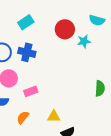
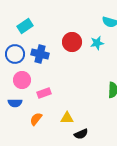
cyan rectangle: (26, 22) -> (25, 26), moved
red circle: (65, 29) -> (72, 42), moved

